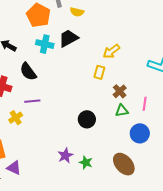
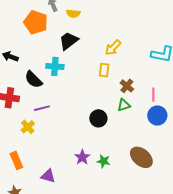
cyan cross: (45, 44) -> (55, 66), moved
green triangle: (122, 111) -> (124, 105), moved
blue circle: (140, 133) -> (157, 116), moved
purple triangle: (14, 168) -> (48, 176), moved

